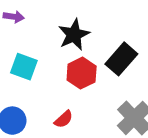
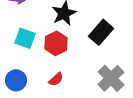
red hexagon: (82, 73) -> (56, 43), moved

